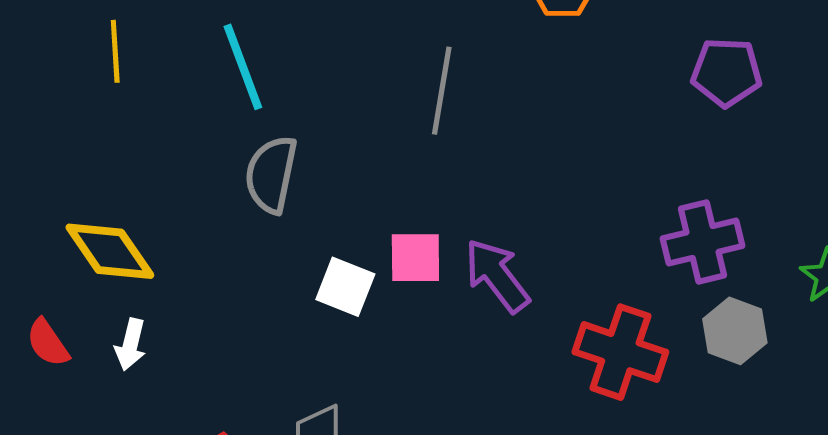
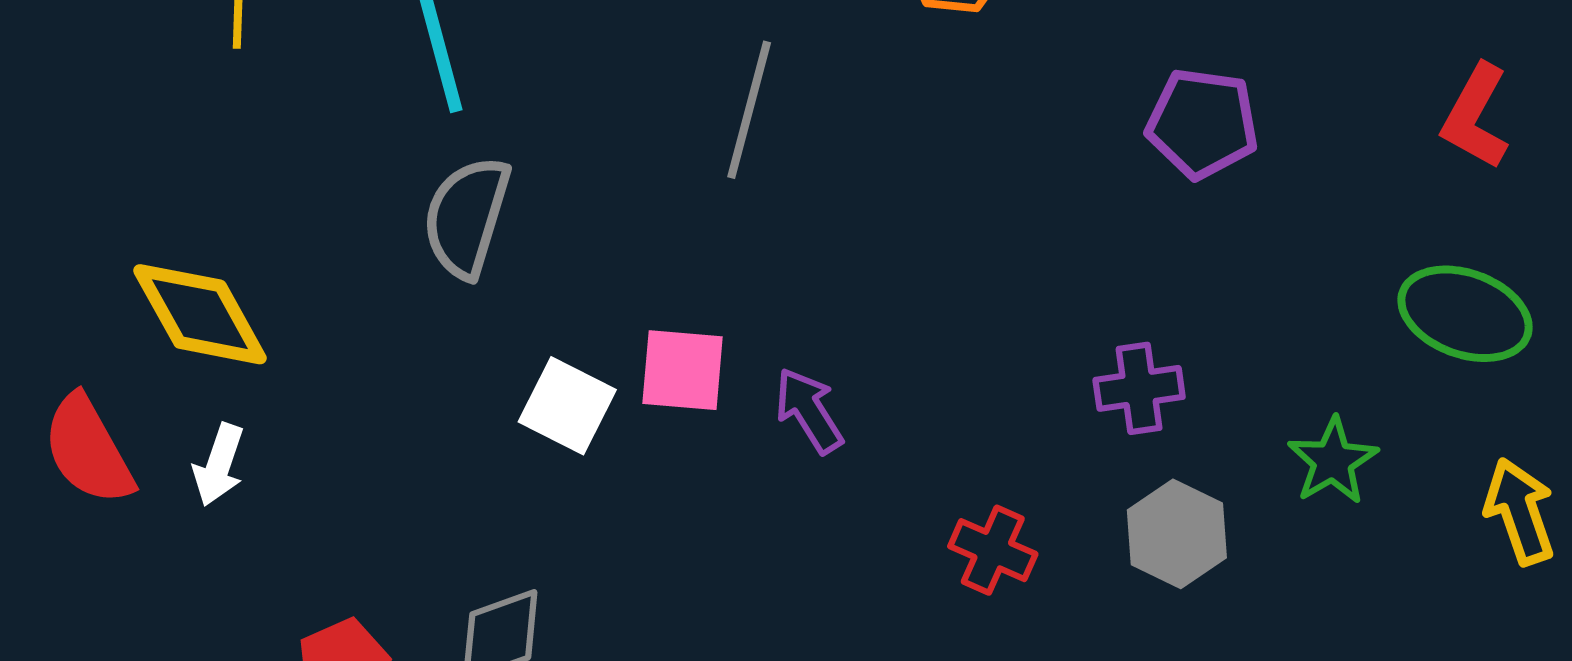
purple cross: (703, 242) -> (1139, 388), size x0.7
purple arrow: (497, 276) -> (809, 411), size x0.7
red semicircle: (48, 343) -> (88, 450), size x1.4
red cross: (620, 352) -> (993, 550), size x0.6

